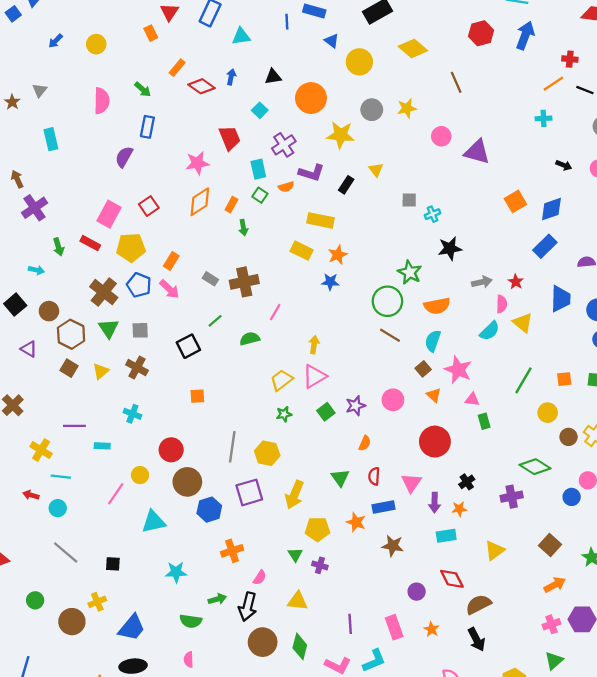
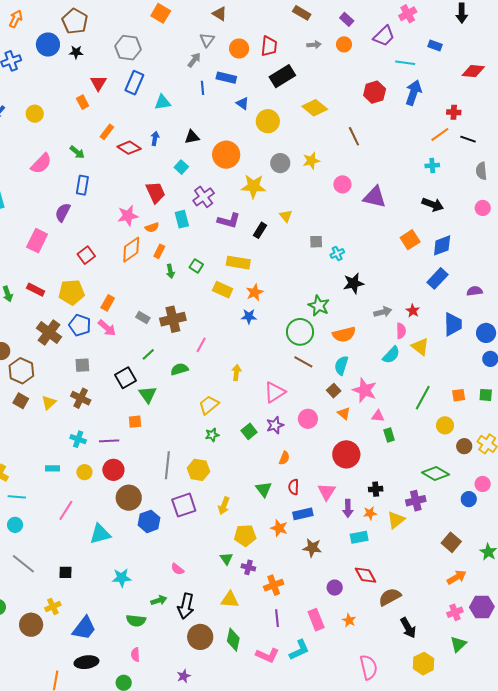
pink semicircle: (102, 101) -> (41, 164), turned 45
black arrow: (564, 165) -> (433, 204), moved, size x1.5
orange semicircle: (286, 187) -> (152, 227), moved
green square: (260, 195) -> (196, 266), moved
pink rectangle: (109, 214) -> (37, 241), moved
green triangle: (108, 328) -> (148, 394), moved
pink triangle: (314, 376) -> (275, 392), moved
purple line: (74, 426) -> (109, 441), moved
yellow circle: (140, 475) -> (84, 472), moved
black cross: (467, 482) -> (376, 489), turned 32
yellow arrow: (294, 495) -> (224, 506), size x0.7
yellow triangle: (494, 550) -> (396, 520), moved
orange cross: (232, 551) -> (274, 585), moved
pink semicircle: (260, 578) -> (177, 569), moved, turned 96
black arrow: (476, 639) -> (408, 628), moved

